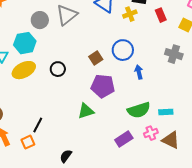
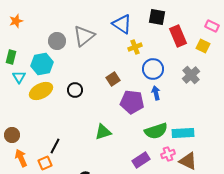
yellow cross: (130, 14) -> (135, 47), moved
red rectangle: (161, 15) -> (178, 36), size x1.5
blue circle: (123, 50) -> (153, 69), moved
gray cross: (174, 54) -> (191, 75), turned 30
purple pentagon: (103, 86) -> (132, 102), moved
cyan rectangle: (166, 112) -> (183, 133), size x1.5

